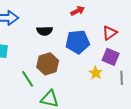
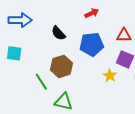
black semicircle: (45, 31) -> (58, 33), turned 49
red triangle: (110, 33) -> (124, 35), turned 35

